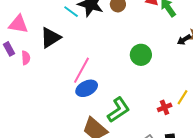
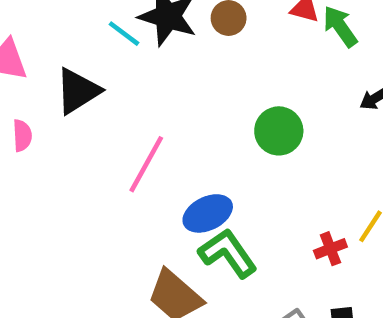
blue ellipse: (87, 88) -> (208, 213), moved
green L-shape: (118, 110) -> (228, 253), turned -92

